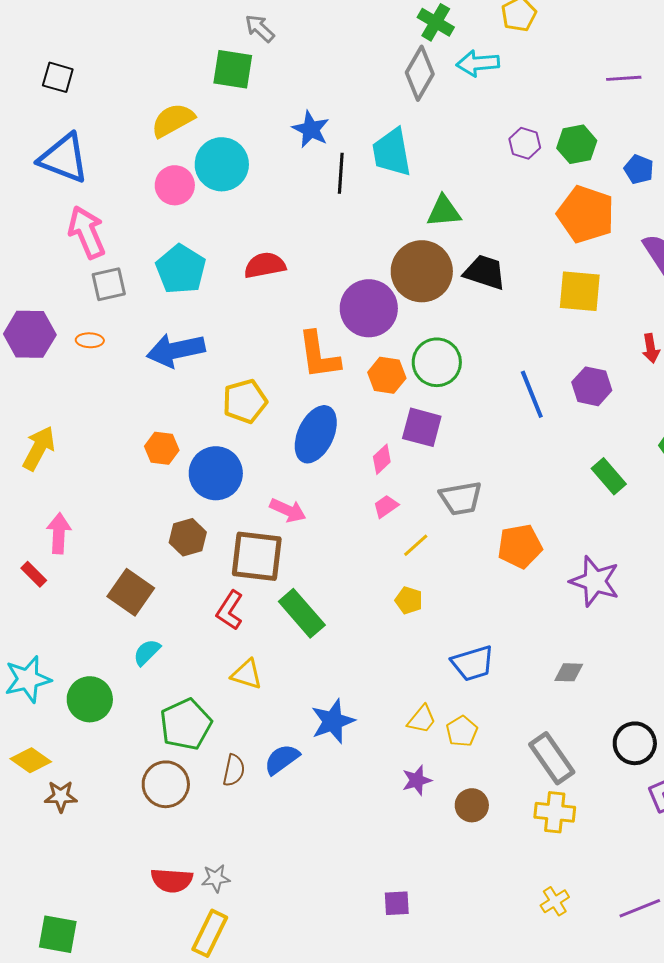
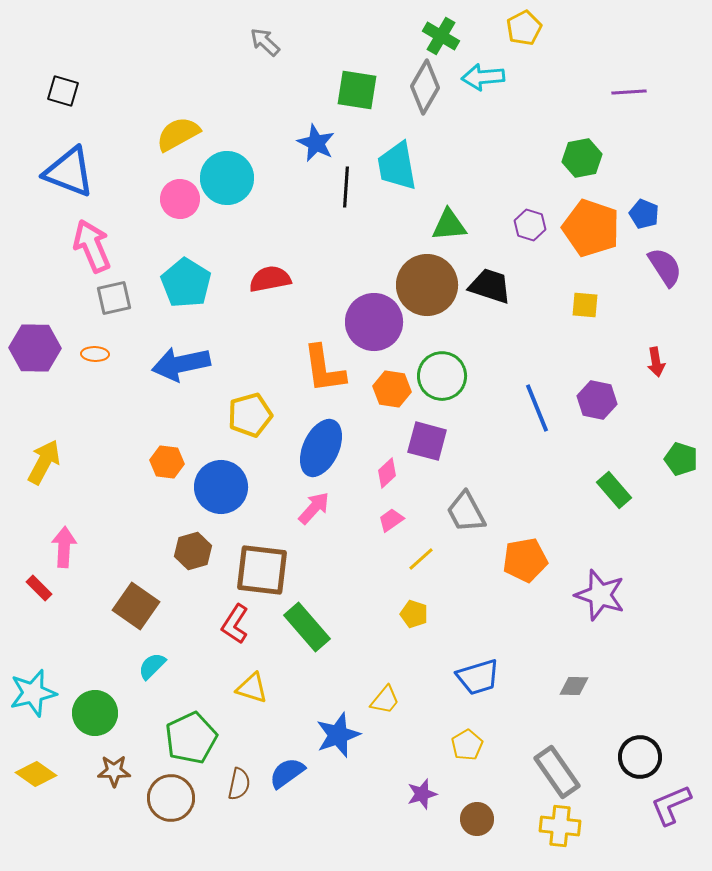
green square: (233, 69) -> (357, 90), moved
purple hexagon: (525, 143) -> (530, 225), moved
blue pentagon: (639, 169) -> (644, 214), moved
yellow square: (580, 291) -> (585, 305), size x0.6
gray trapezoid: (461, 498) -> (466, 512), turned 72
pink arrow: (288, 510) -> (314, 508), moved, turned -72
yellow trapezoid: (422, 719) -> (385, 700), moved
brown star: (61, 796) -> (114, 771), moved

